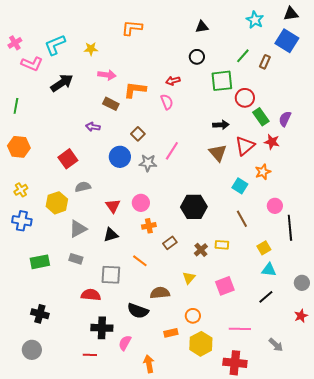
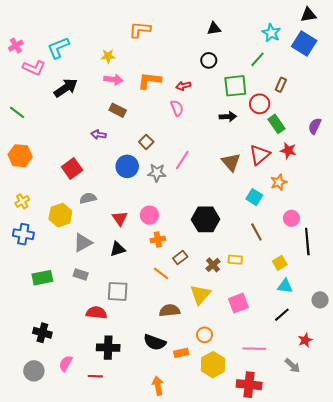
cyan star: (255, 20) -> (271, 33), moved
yellow star: (91, 49) -> (108, 56), moved
brown rectangle: (265, 62) -> (281, 85), moved
orange L-shape: (135, 90) -> (149, 81), moved
green line: (16, 106) -> (17, 112), turned -63
purple semicircle: (285, 119) -> (315, 126), moved
black arrow: (221, 125) -> (228, 117), moved
orange line: (140, 261) -> (161, 273), moved
yellow triangle: (189, 278) -> (200, 295), size x1.5
black semicircle: (138, 311) -> (155, 342), moved
red star: (301, 316) -> (305, 340), moved
pink semicircle: (125, 343) -> (66, 363), moved

